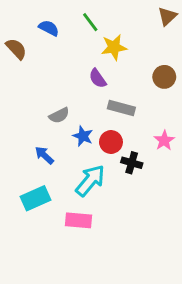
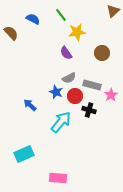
brown circle: (164, 77) -> (102, 53), moved
gray rectangle: (121, 108) -> (92, 85), moved
gray semicircle: (59, 115) -> (69, 78), moved
cyan rectangle: (36, 198) -> (24, 154), moved
pink rectangle: (78, 220) -> (58, 178), moved

